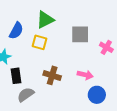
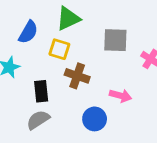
brown cross: (52, 75) -> (77, 76), moved
black rectangle: (16, 76) -> (41, 91), moved
blue circle: (97, 95) -> (95, 119), moved

